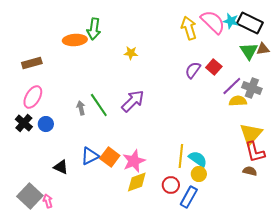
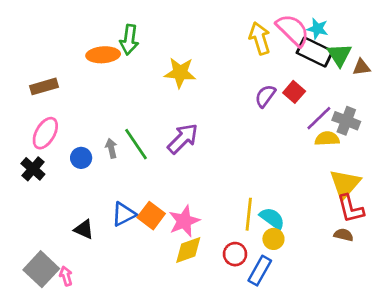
black rectangle: (250, 23) -> (315, 52), moved
green triangle: (249, 51) -> (339, 55), moved
yellow star: (131, 53) -> (180, 73), size x1.6
blue circle: (46, 124) -> (81, 158), moved

